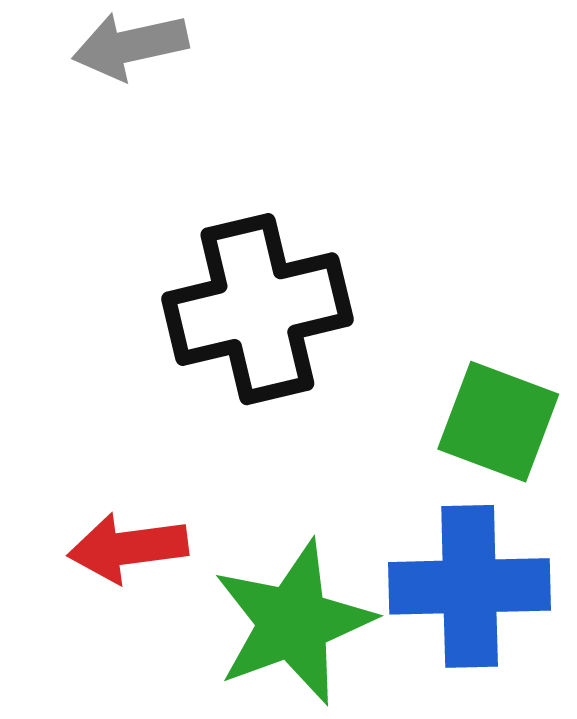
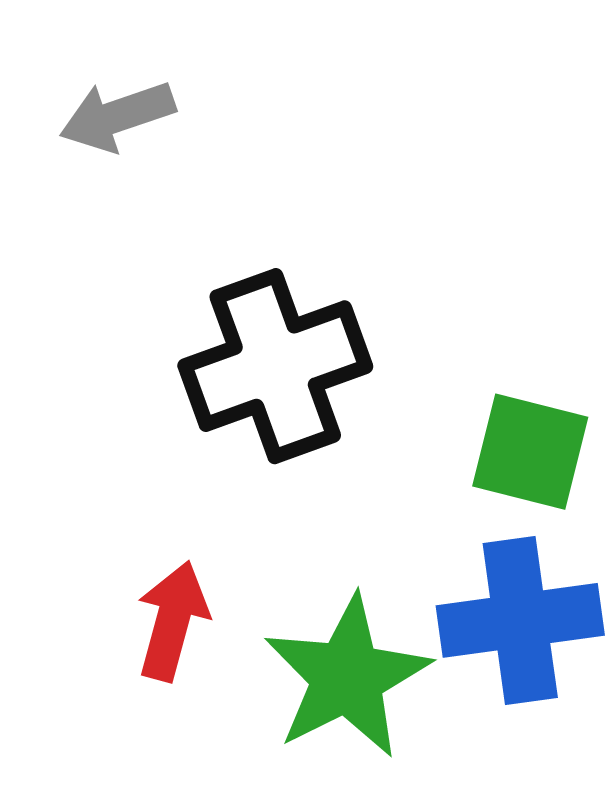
red arrow: (128, 548) -> (172, 621), turned 119

